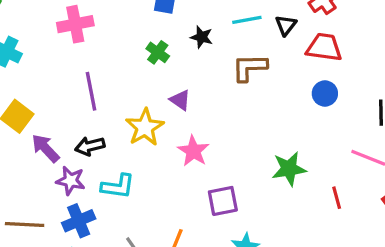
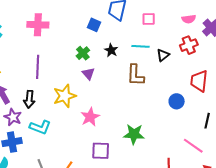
red trapezoid: (324, 47) -> (199, 81), moved, turned -105
brown L-shape: (250, 67) -> (135, 75), turned -100
purple triangle: (180, 100) -> (88, 74), moved
black arrow: (90, 146) -> (29, 99), turned -84
green star: (289, 169) -> (134, 134), moved

